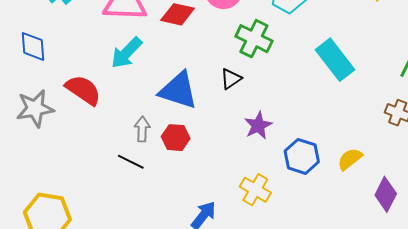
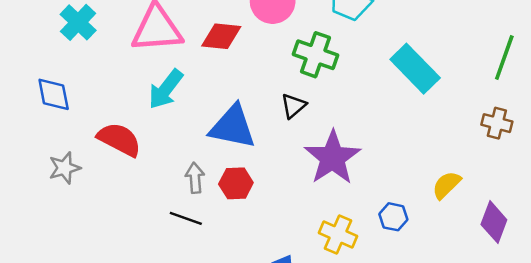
gray star: (35, 108) -> (64, 168), size x0.7
purple star: (258, 125) -> (333, 158), size x1.6
blue hexagon: (302, 156) -> (393, 217), moved, size x0.7

